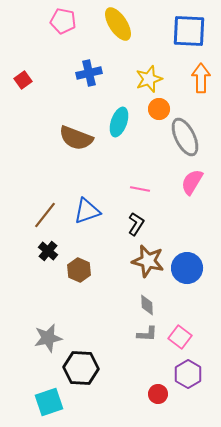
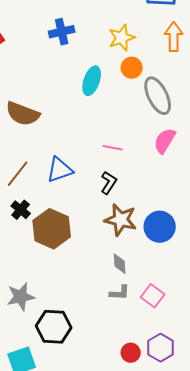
brown semicircle: (76, 138) -> (23, 114), moved
brown hexagon: (79, 270) -> (52, 229), size x1.6
purple hexagon: (188, 374) -> (161, 348), moved

